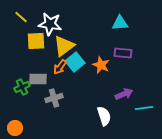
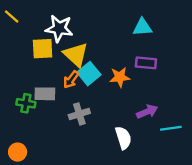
yellow line: (21, 17) -> (12, 17), moved
yellow triangle: (64, 46) -> (76, 55), turned -40
orange star: (101, 65) -> (120, 77), turned -30
green cross: (22, 87) -> (26, 103), turned 35
gray cross: (54, 98) -> (79, 114), moved

